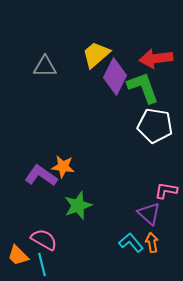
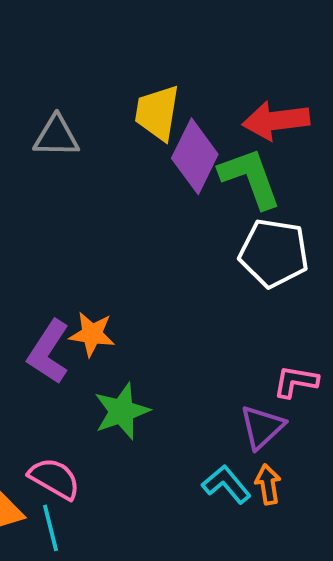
yellow trapezoid: (96, 55) -> (157, 113), turned -40
purple L-shape: (41, 176) -> (49, 352), turned -92
purple triangle: (149, 214) -> (262, 427), turned 35

